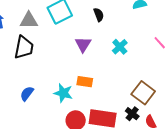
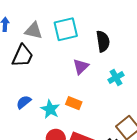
black semicircle: (99, 15) -> (103, 41), size x1.5
blue semicircle: (27, 94) -> (24, 102), moved

